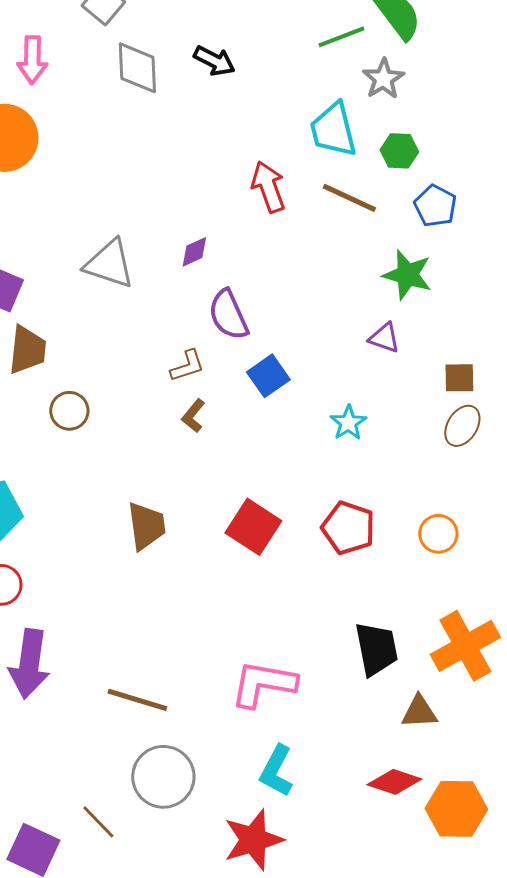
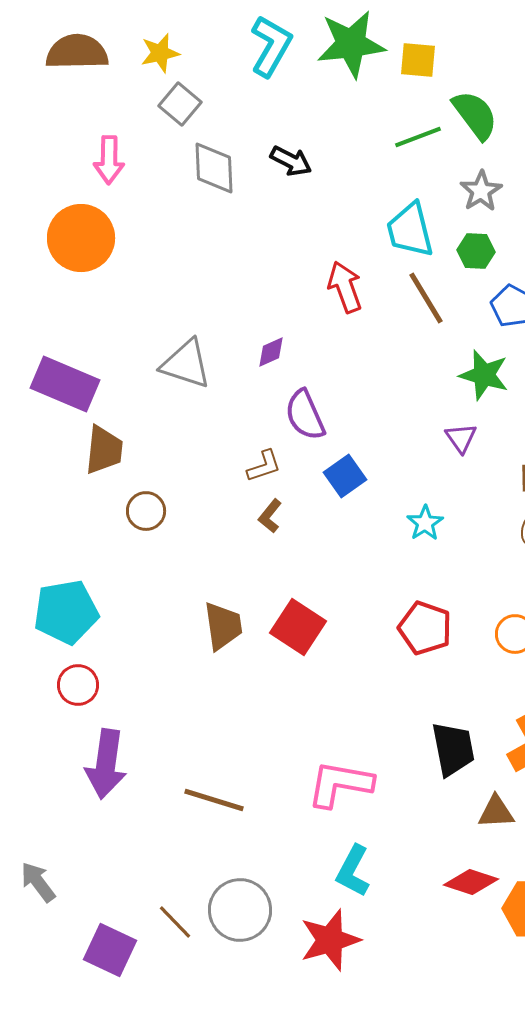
gray star: (383, 79) -> (481, 191), moved
brown line: (349, 198) -> (426, 298), turned 34
purple triangle: (384, 338) -> (461, 438), turned 36
red square: (253, 527) -> (298, 627), moved
gray circle: (163, 777) -> (240, 910), moved

